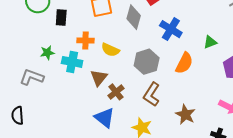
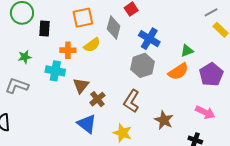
yellow semicircle: (110, 50) -> (92, 45), moved, turned -60
green star: (47, 53) -> (25, 57), moved
gray hexagon: (147, 62) -> (142, 65), moved
orange semicircle: (184, 63) -> (178, 71), moved, turned 30

